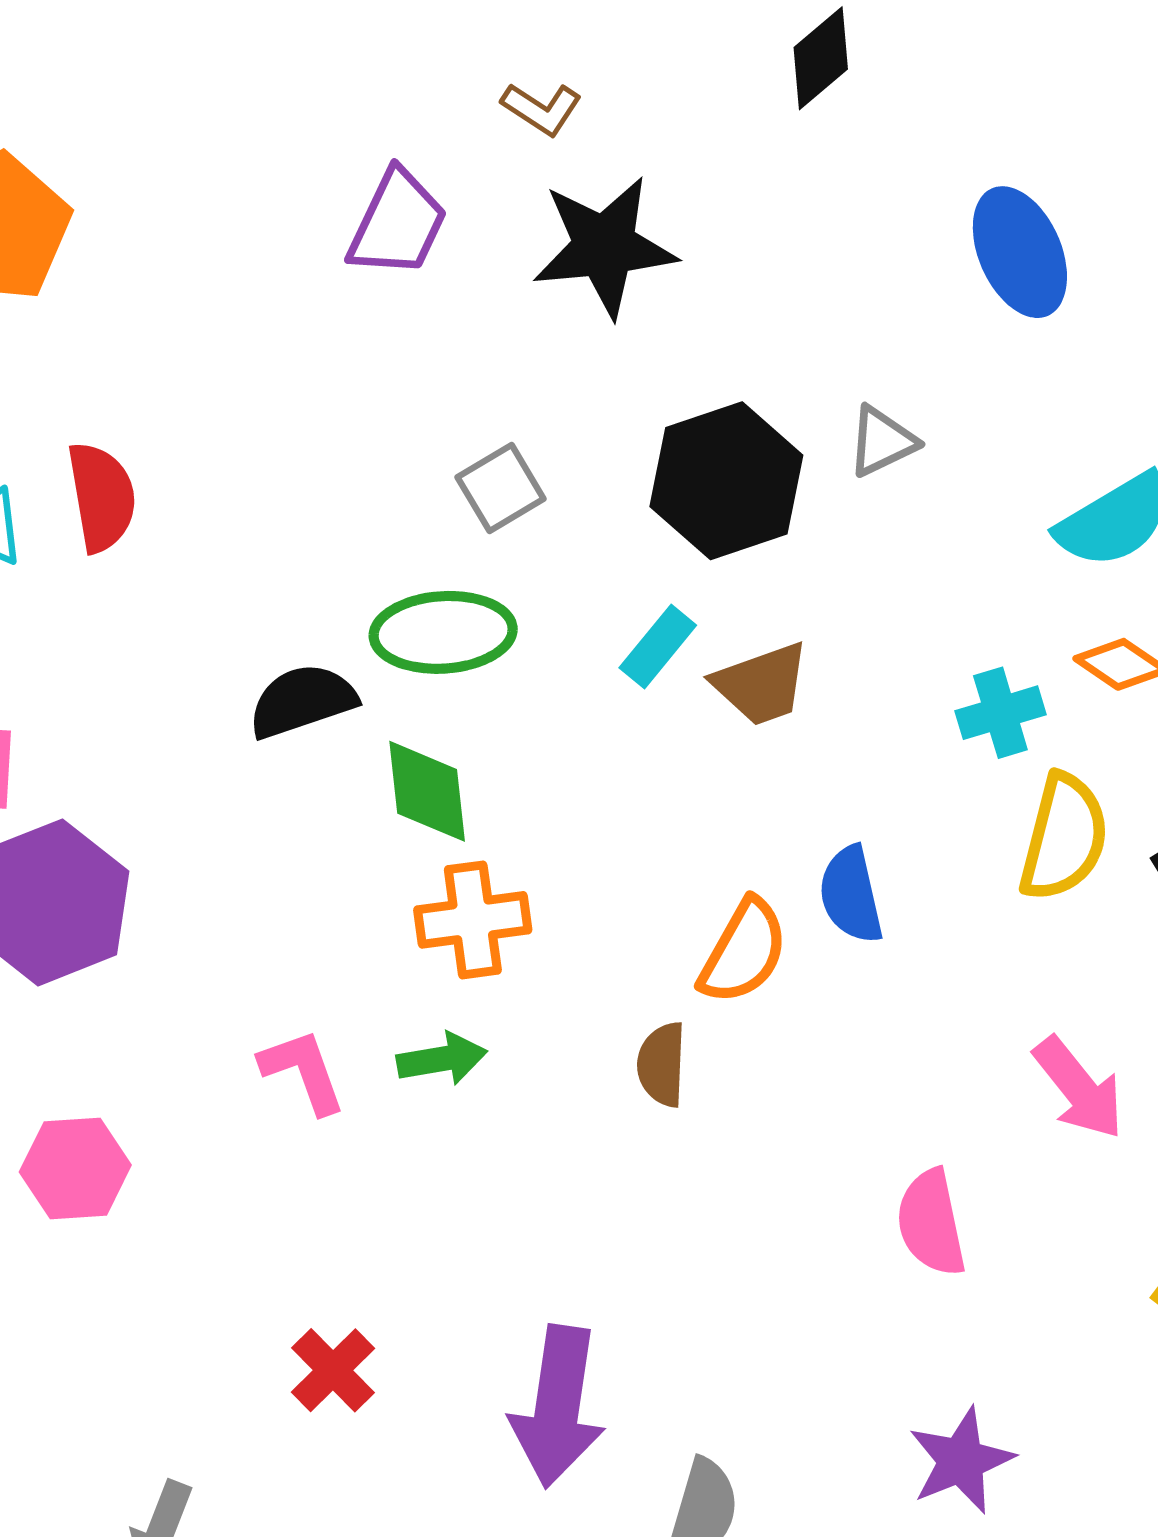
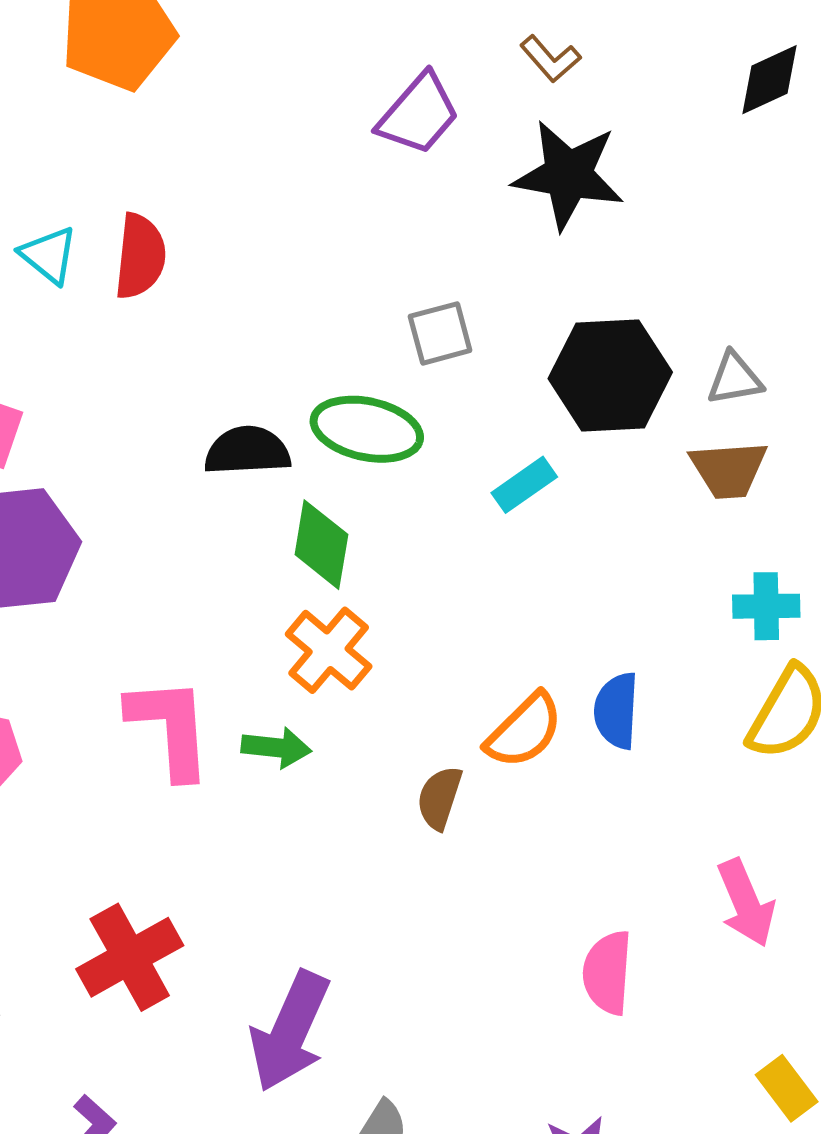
brown trapezoid: (761, 684) -> (729, 470), moved
orange cross: (473, 920) -> (329, 650), turned 32
pink L-shape: (303, 1071) -> (170, 727), size x1.5
red cross: (333, 1370) -> (130, 957), size x1.5

